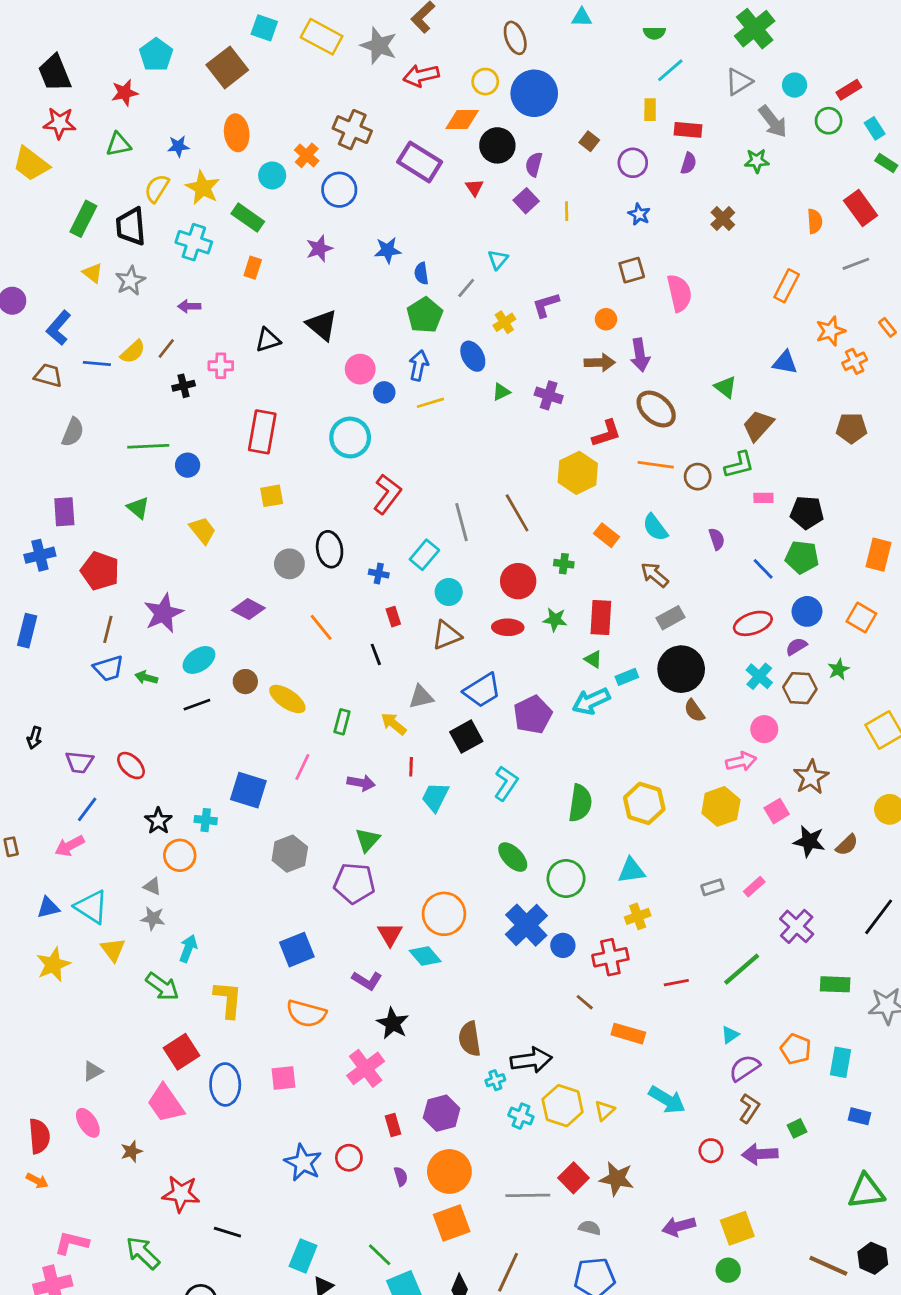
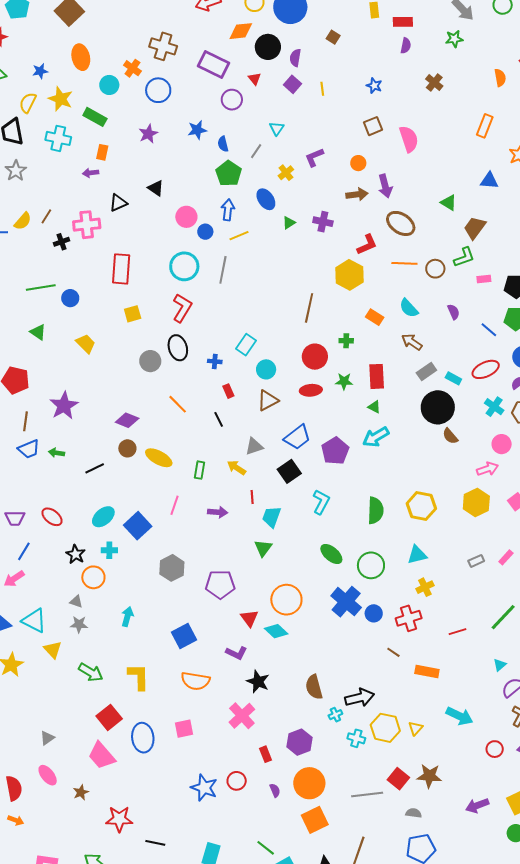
purple circle: (633, 163) -> (232, 100), moved
purple arrow: (189, 306) -> (91, 173), moved
black triangle: (322, 325) -> (156, 188), size x0.7
pink cross: (221, 366) -> (87, 225), size x1.5
red L-shape: (387, 494) -> (182, 308), moved
brown line: (517, 513) -> (309, 308), turned 48
gray line: (461, 522) -> (223, 270), moved, turned 32
purple diamond: (248, 609) -> (127, 420), moved
cyan ellipse: (199, 660) -> (103, 517), moved
cyan rectangle: (627, 677) -> (453, 378), moved, turned 56
blue square: (248, 790) -> (138, 526), turned 36
green triangle: (368, 840) -> (263, 548), moved
cyan arrow: (188, 949) -> (127, 617), moved

